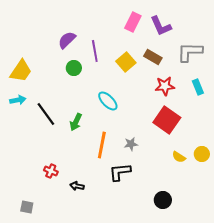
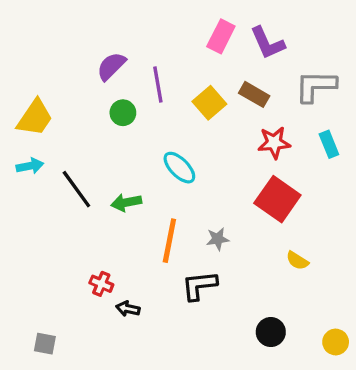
green arrow: (76, 122) -> (126, 202), turned 54
yellow circle: (202, 154) -> (336, 342), moved
red cross: (51, 171) -> (101, 284), moved

